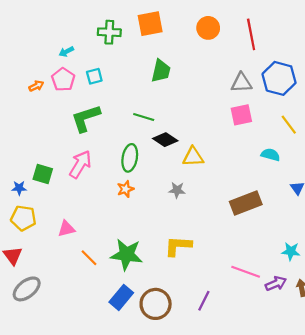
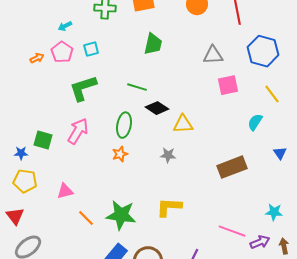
gray triangle: (241, 83) -> (213, 55), moved
cyan semicircle: (270, 155) -> (255, 122), turned -72

